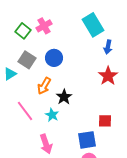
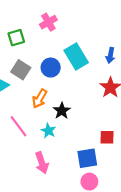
cyan rectangle: (93, 25) -> (76, 56), moved
pink cross: (44, 26) -> (48, 22), moved
green square: (23, 31) -> (16, 38), turned 35

